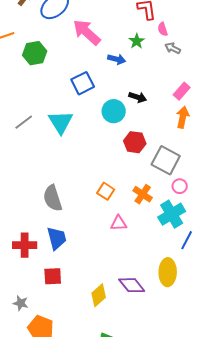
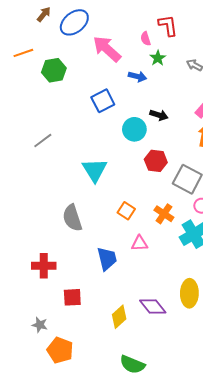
pink semicircle: (163, 29) -> (146, 39), moved
cyan triangle: (61, 122) -> (95, 170), moved
blue trapezoid: (57, 238) -> (107, 259), moved

